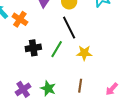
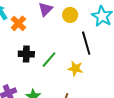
black line: (69, 28) -> (86, 43), moved

